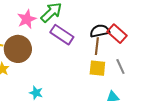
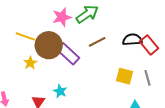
purple rectangle: (62, 35) -> (68, 54), moved
brown line: (97, 46) -> (97, 42), moved, turned 48

